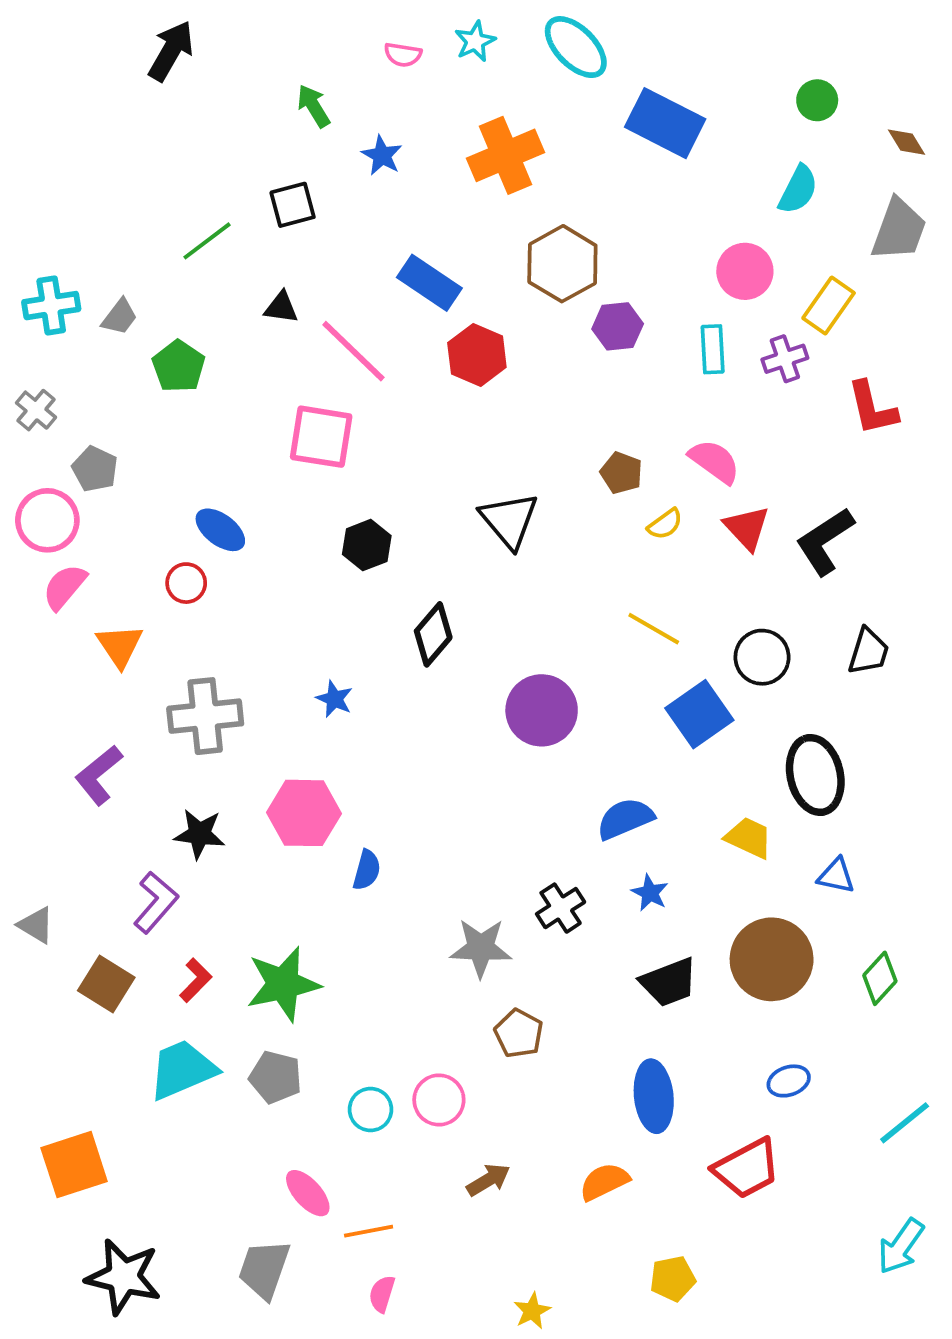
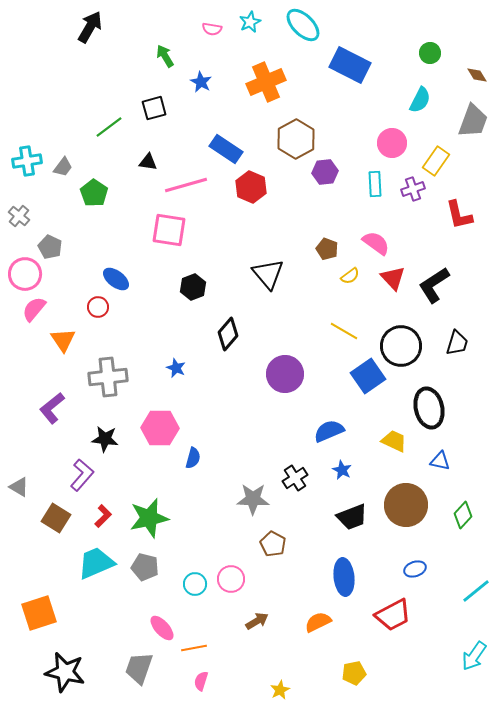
pink line: (353, 351) -> (186, 185), turned -60
black circle: (762, 657) -> (401, 346), size x1.4

